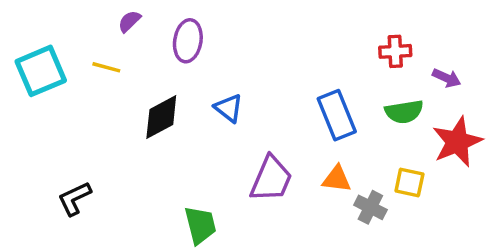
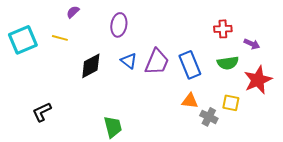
purple ellipse: (188, 41) -> (119, 25), moved
purple trapezoid: (271, 179) -> (157, 62), moved

